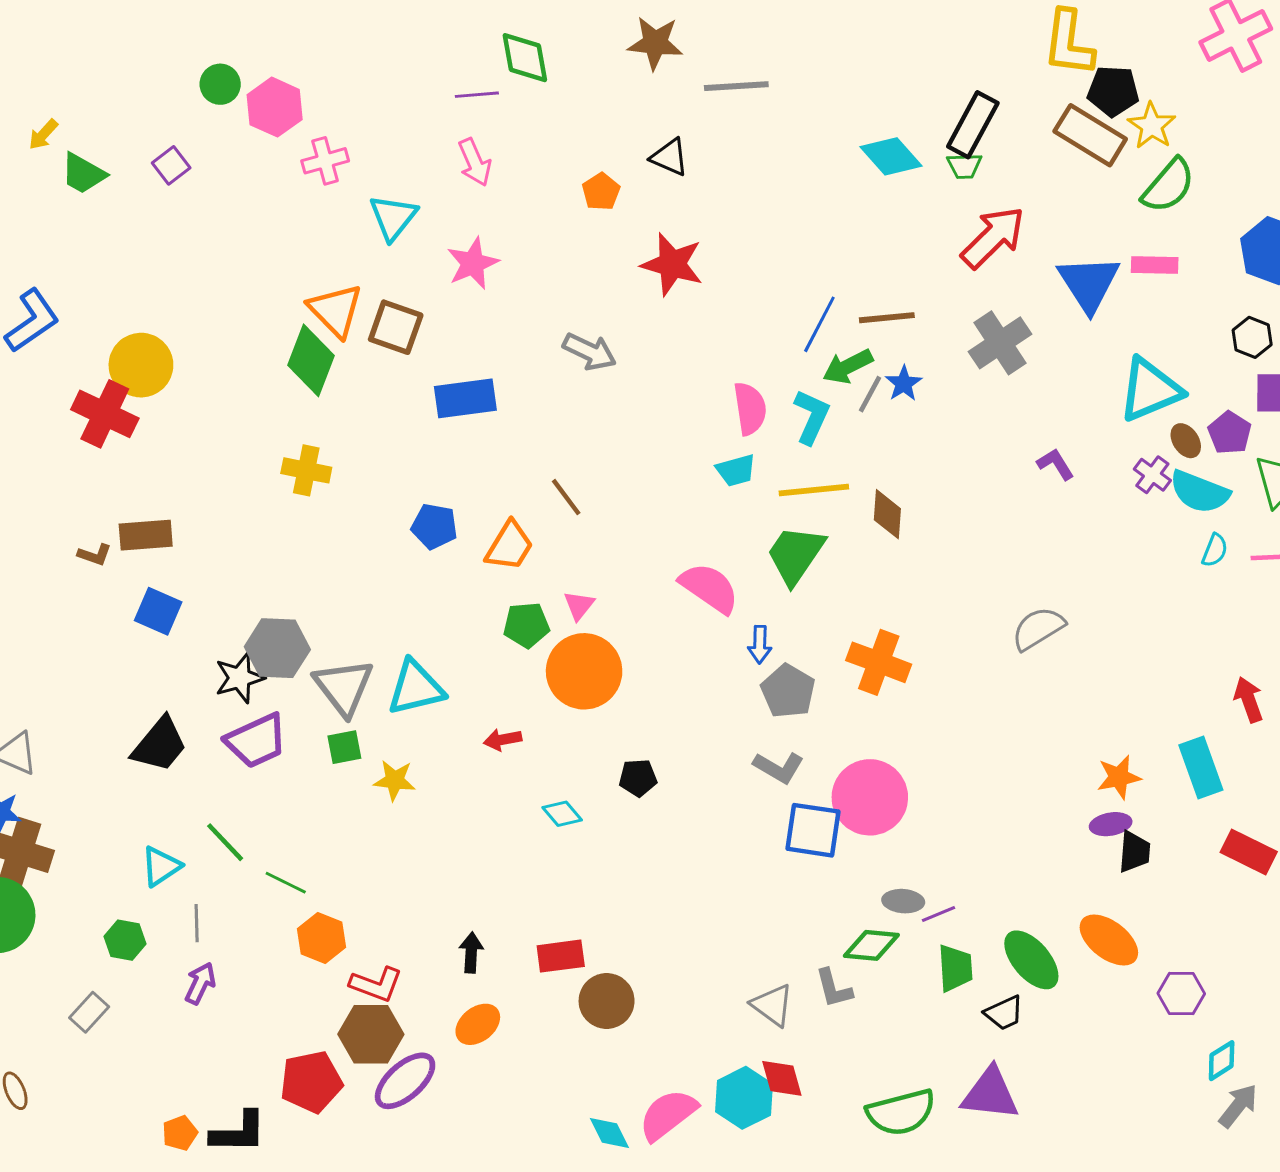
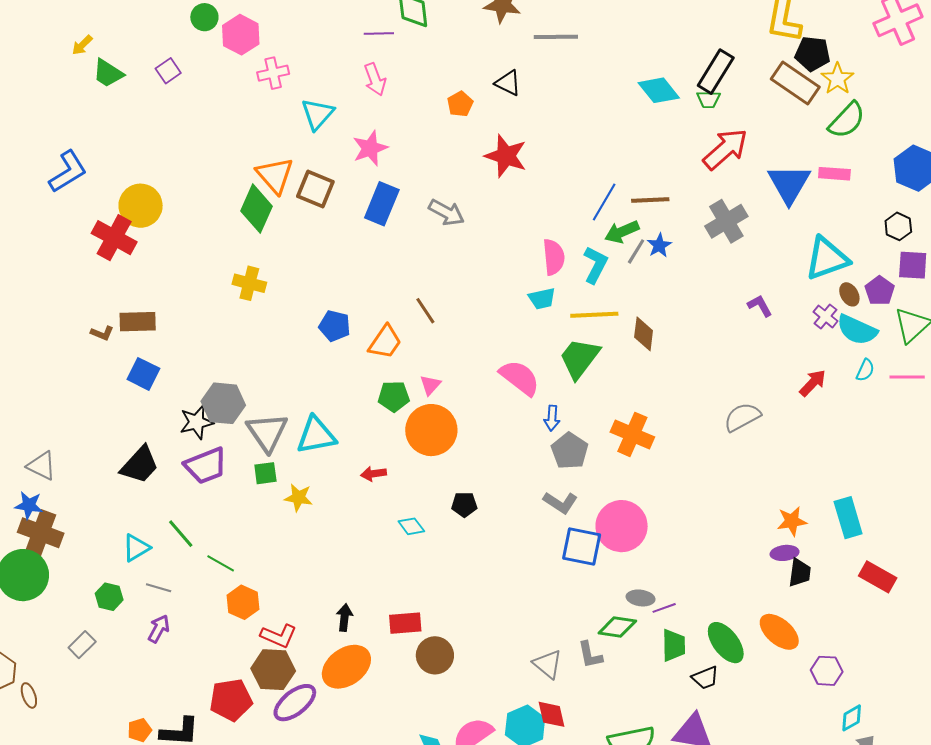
blue rectangle: (465, 398) -> (382, 204), moved, turned -63
red arrow: (1249, 700) -> (813, 383), moved, turned 60
gray line: (197, 923) -> (159, 588), turned -75
orange ellipse: (478, 1024) -> (346, 667), size x1.6

